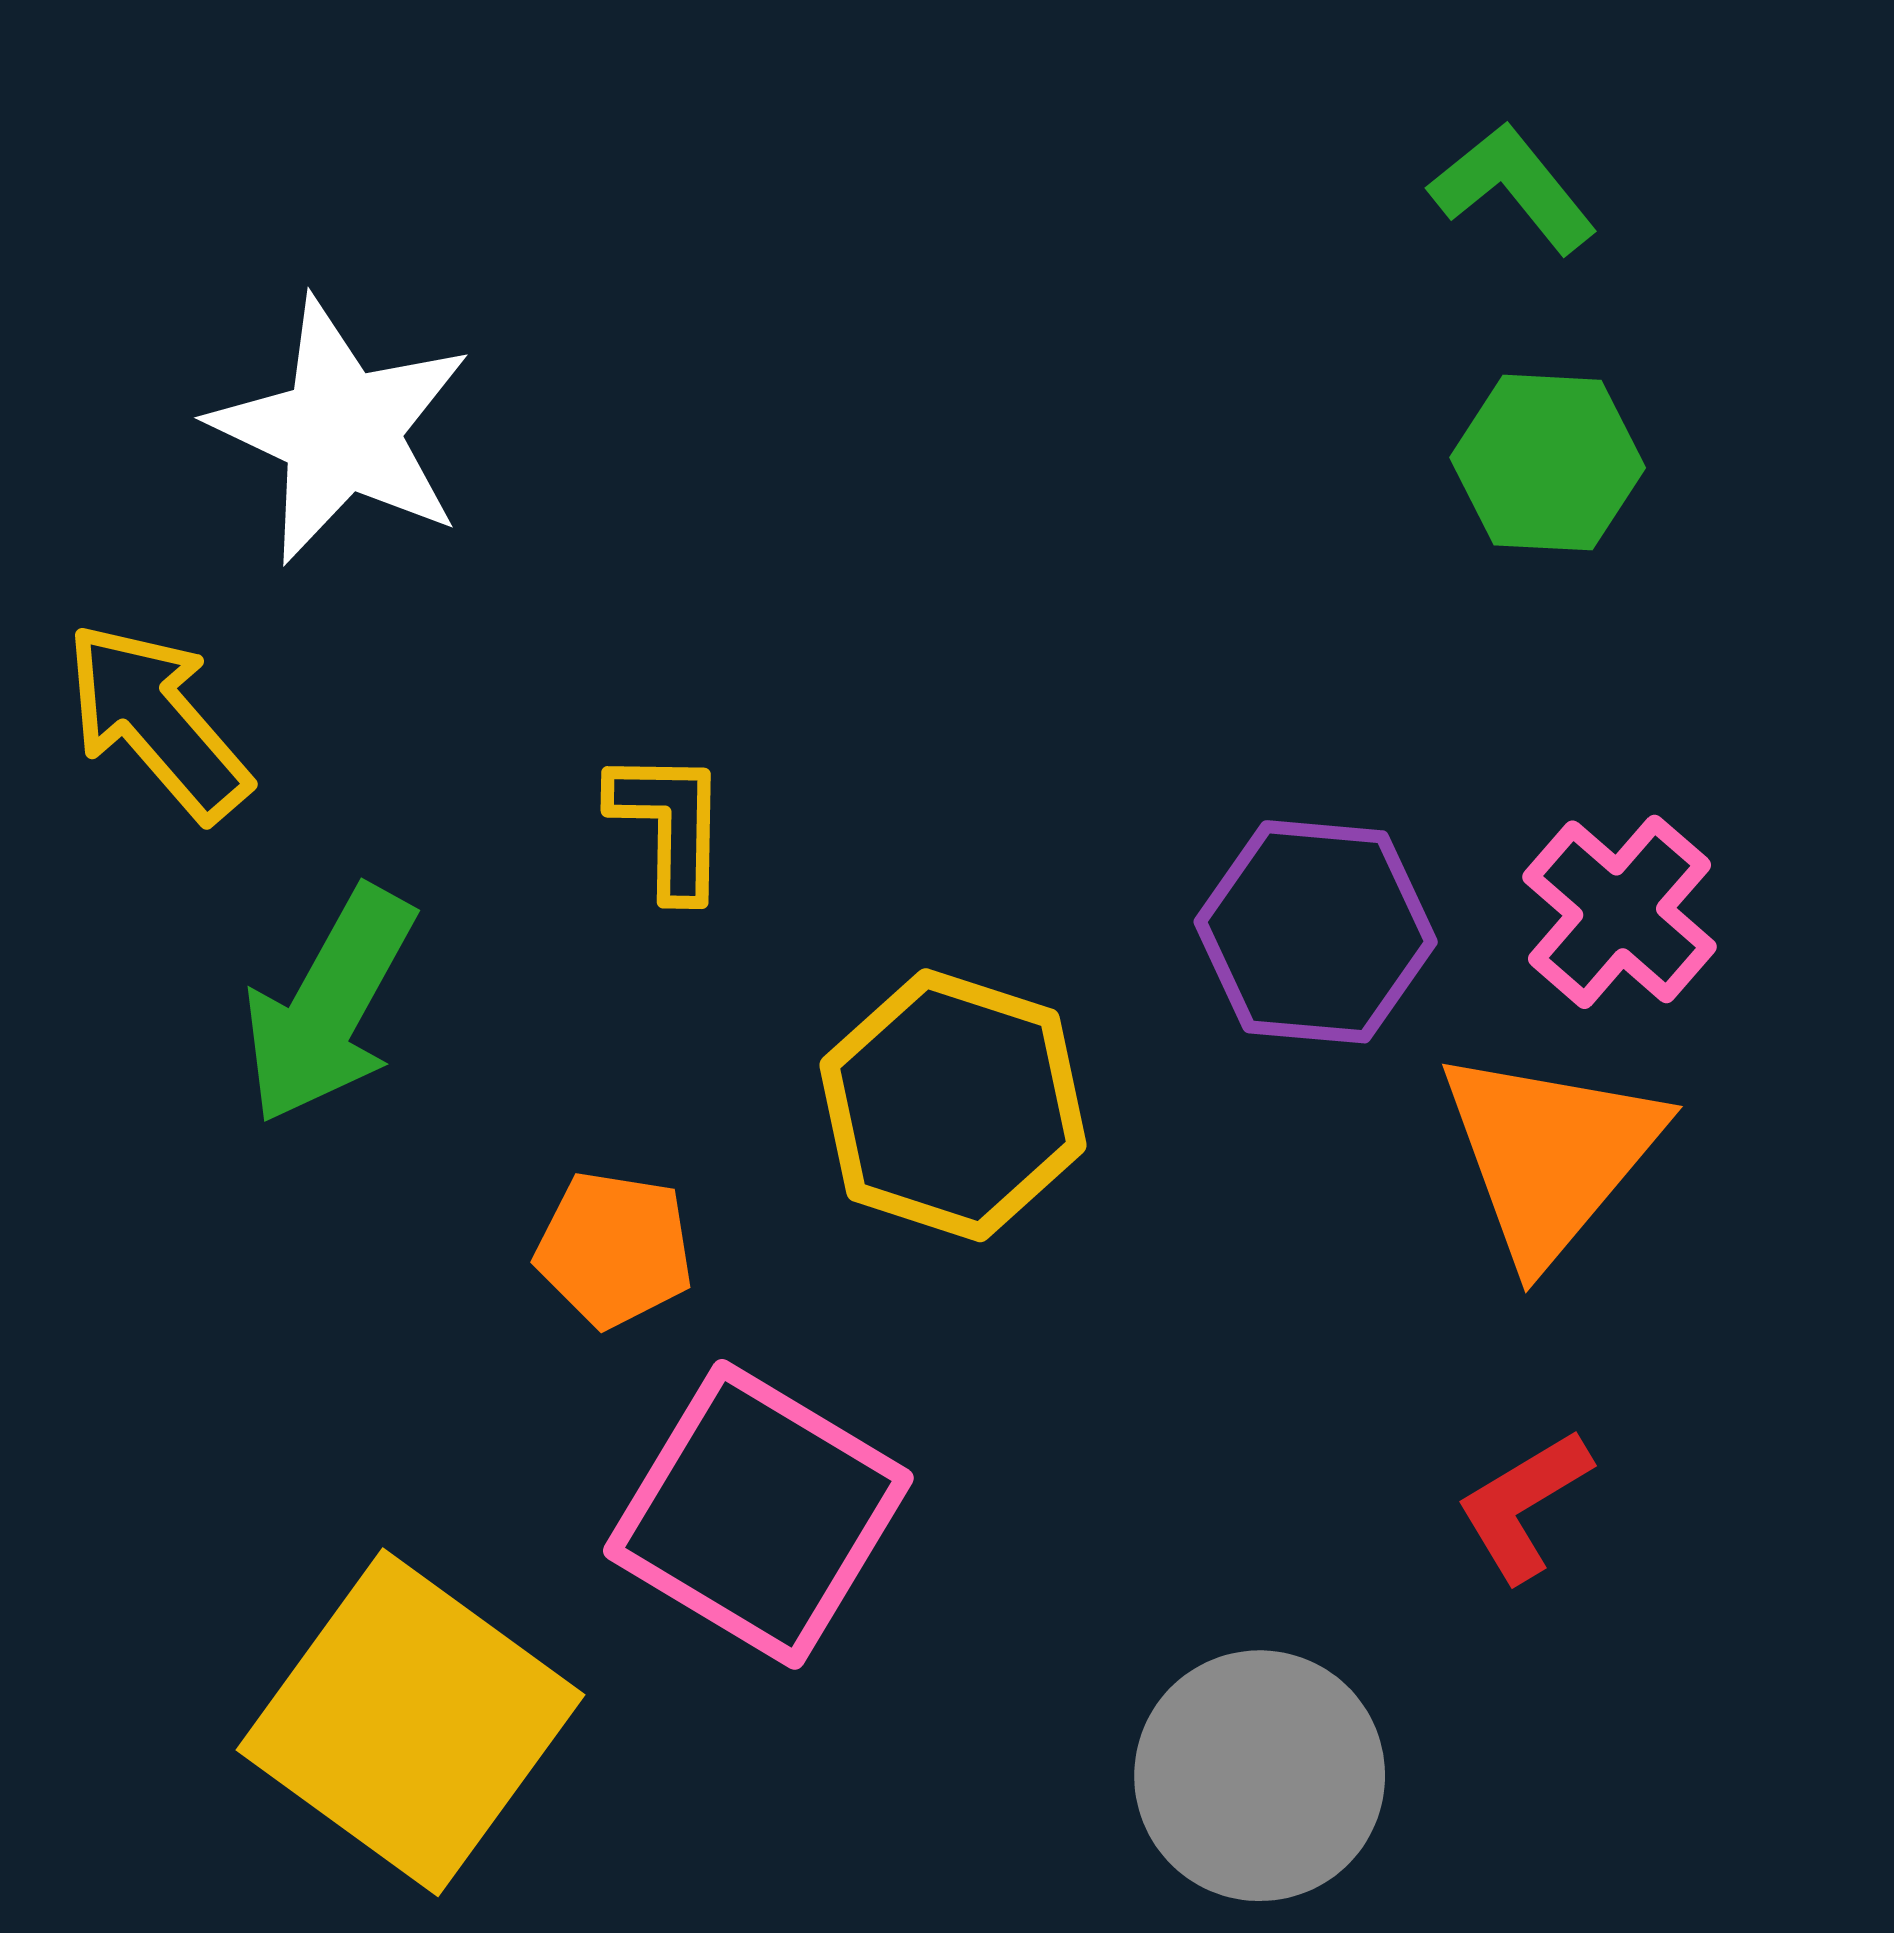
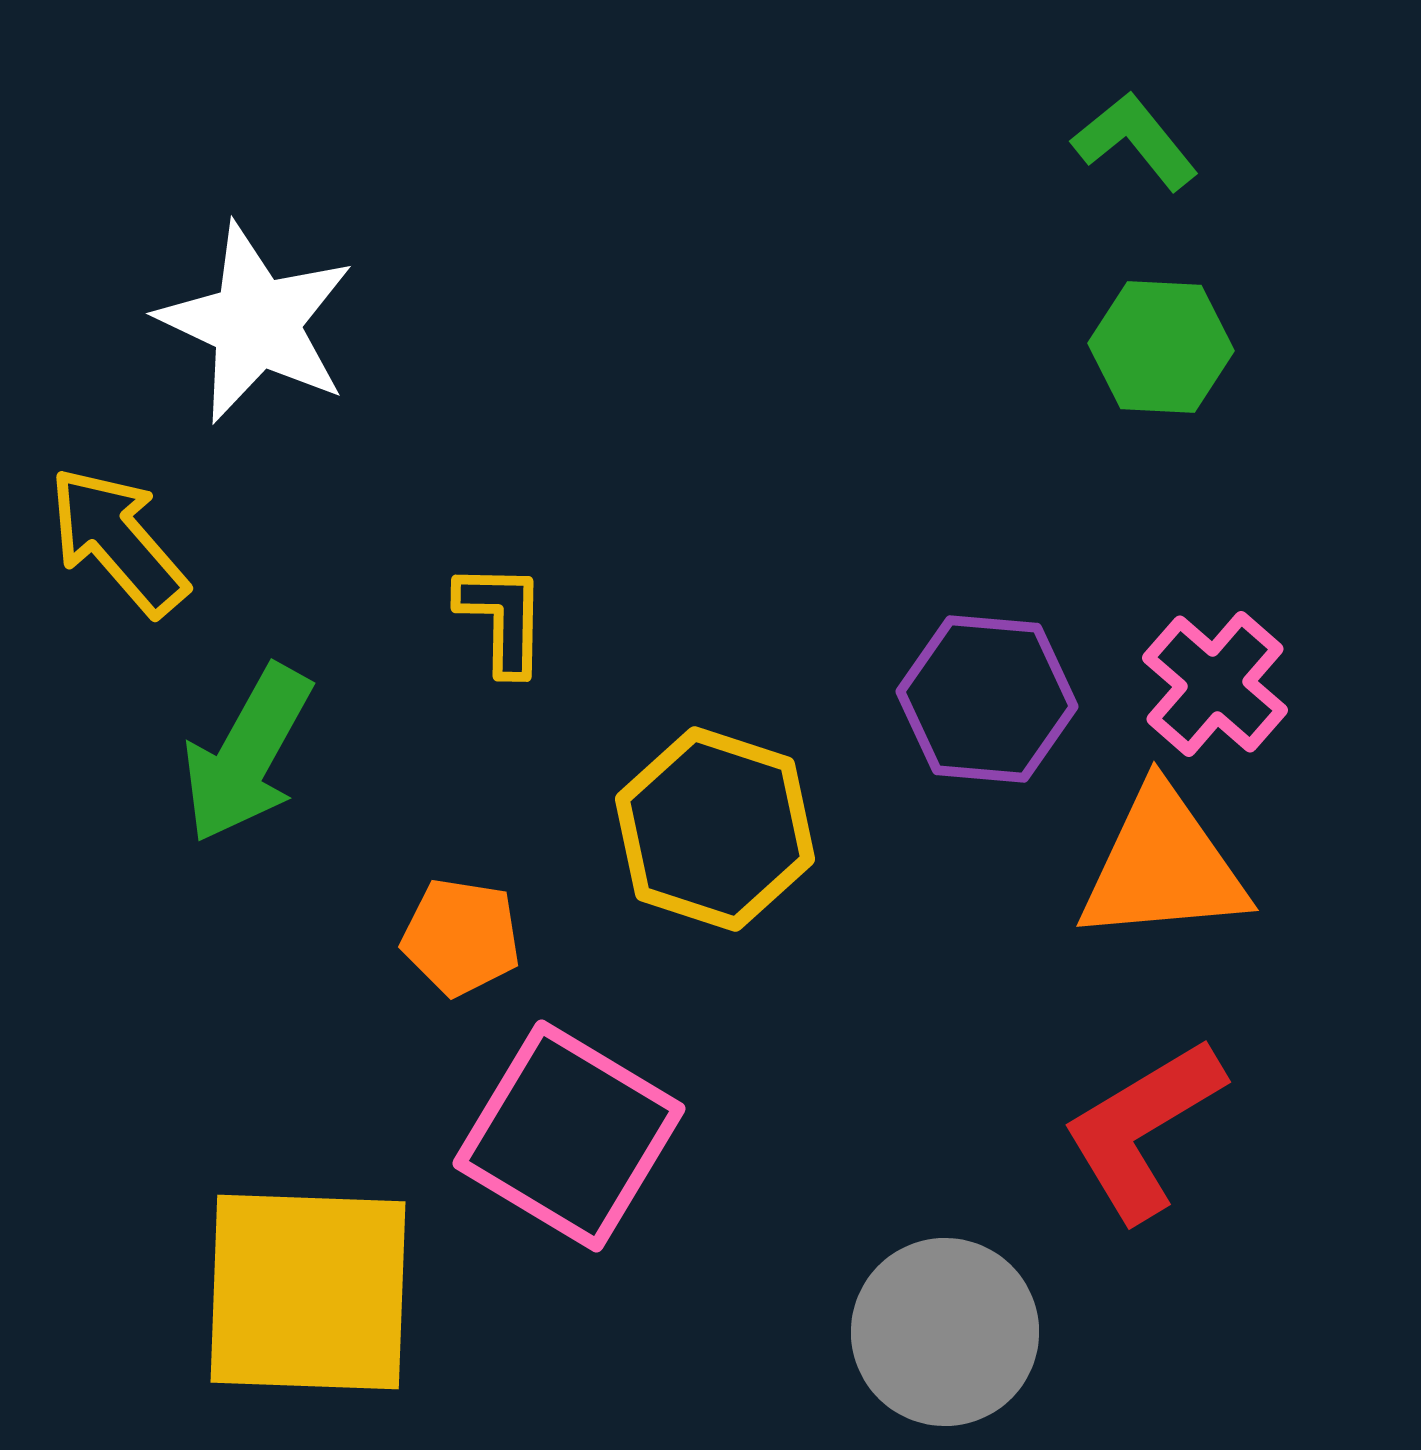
orange triangle: (1550, 1154) -> (1163, 866), turned 45
red L-shape: (1524, 1505) -> (1143, 1129), size x1.6
yellow square: (410, 1722) -> (308, 1292), turned -34

